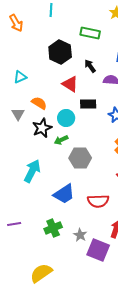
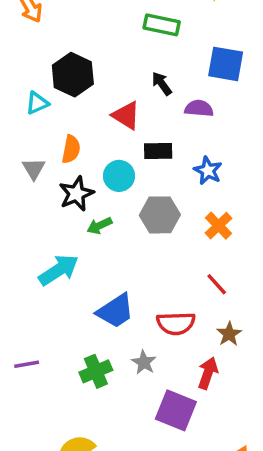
black hexagon: (60, 52) -> (73, 75), moved
orange semicircle: (39, 103) -> (71, 149), turned 70
green arrow: (61, 140) -> (99, 226), moved
gray hexagon: (80, 158) -> (160, 215), moved
cyan arrow: (32, 171) -> (59, 270), turned 30
gray star: (80, 235) -> (144, 362), moved

